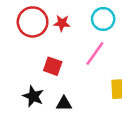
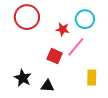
red star: (62, 23) -> (63, 29), moved
red square: (53, 66) -> (55, 56), moved

